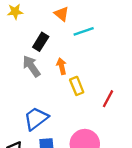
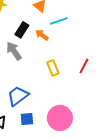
orange arrow: (62, 66) -> (42, 35), moved, turned -40
red line: (108, 99) -> (84, 66), moved

